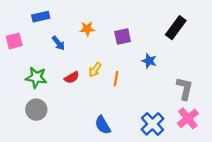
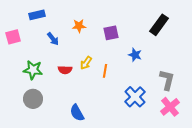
red semicircle: (72, 77) -> (65, 70), turned 32
blue cross: (152, 124) -> (135, 97), moved
blue semicircle: (103, 125) -> (77, 113), moved

